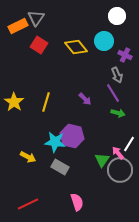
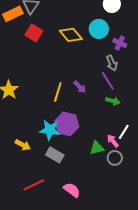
yellow line: (46, 102) -> (58, 92), moved
green triangle: (102, 160) -> (97, 148), turned 42
gray circle: (120, 170) -> (115, 158), size x0.6
pink semicircle: (77, 202) -> (72, 190), turned -36
red line: (28, 204) -> (34, 185), moved

